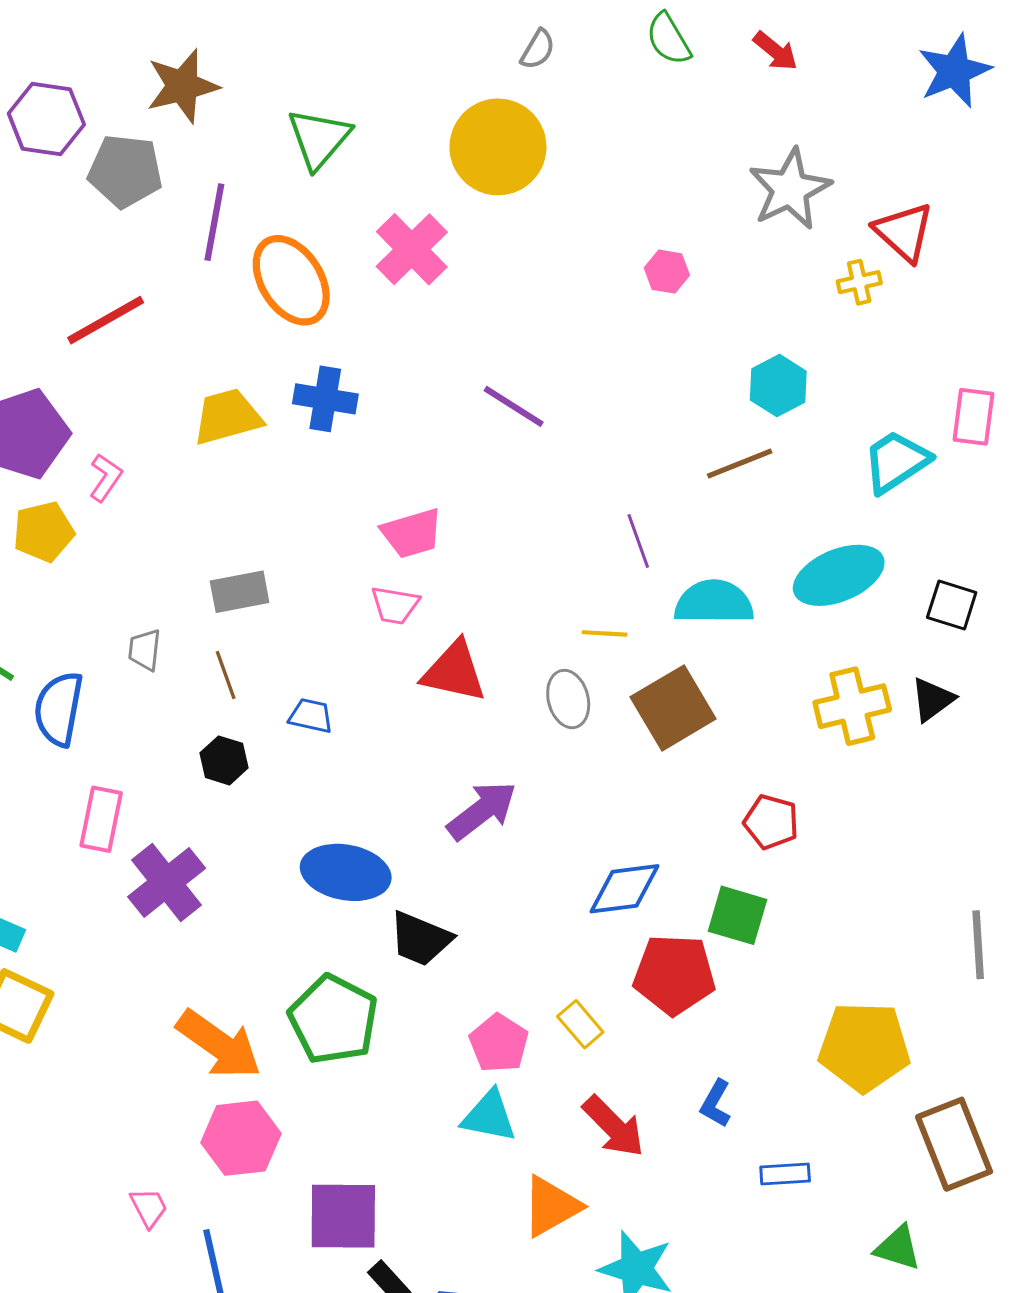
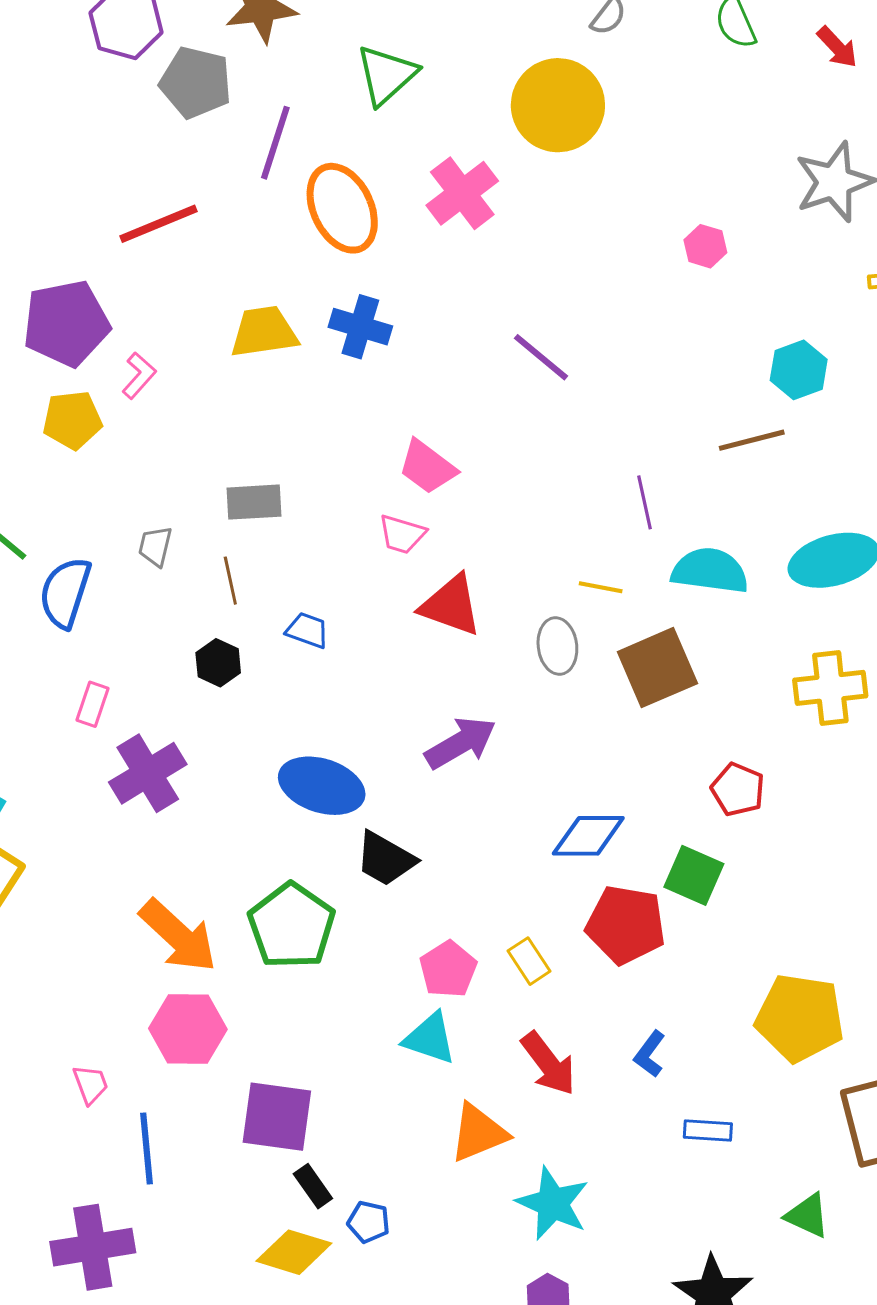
pink trapezoid: (412, 533) -> (427, 467), turned 46
pink rectangle: (101, 819) -> (92, 704), size x0.7

